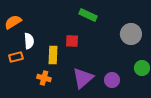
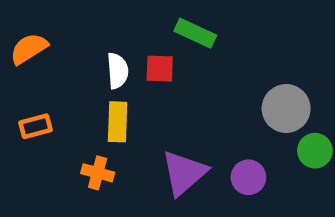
gray circle: (131, 34) -> (286, 108), moved
white semicircle: (29, 41) -> (118, 71), moved
red square: (72, 41) -> (160, 69), moved

